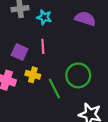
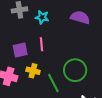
purple square: (20, 52) -> (20, 50), turned -35

